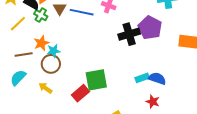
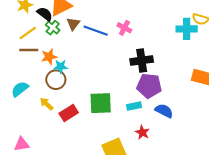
purple pentagon: (150, 28) -> (149, 86), moved, turned -30
brown line: (24, 55) -> (29, 50), moved
cyan rectangle: (142, 78) -> (134, 106), moved
red rectangle: (81, 93) -> (69, 113), moved
red star: (153, 102) -> (142, 132), moved

